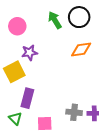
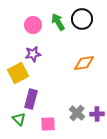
pink circle: (17, 26) -> (33, 25), moved
orange diamond: (81, 50) -> (84, 63), moved
gray cross: (74, 112) -> (77, 113), turned 35

